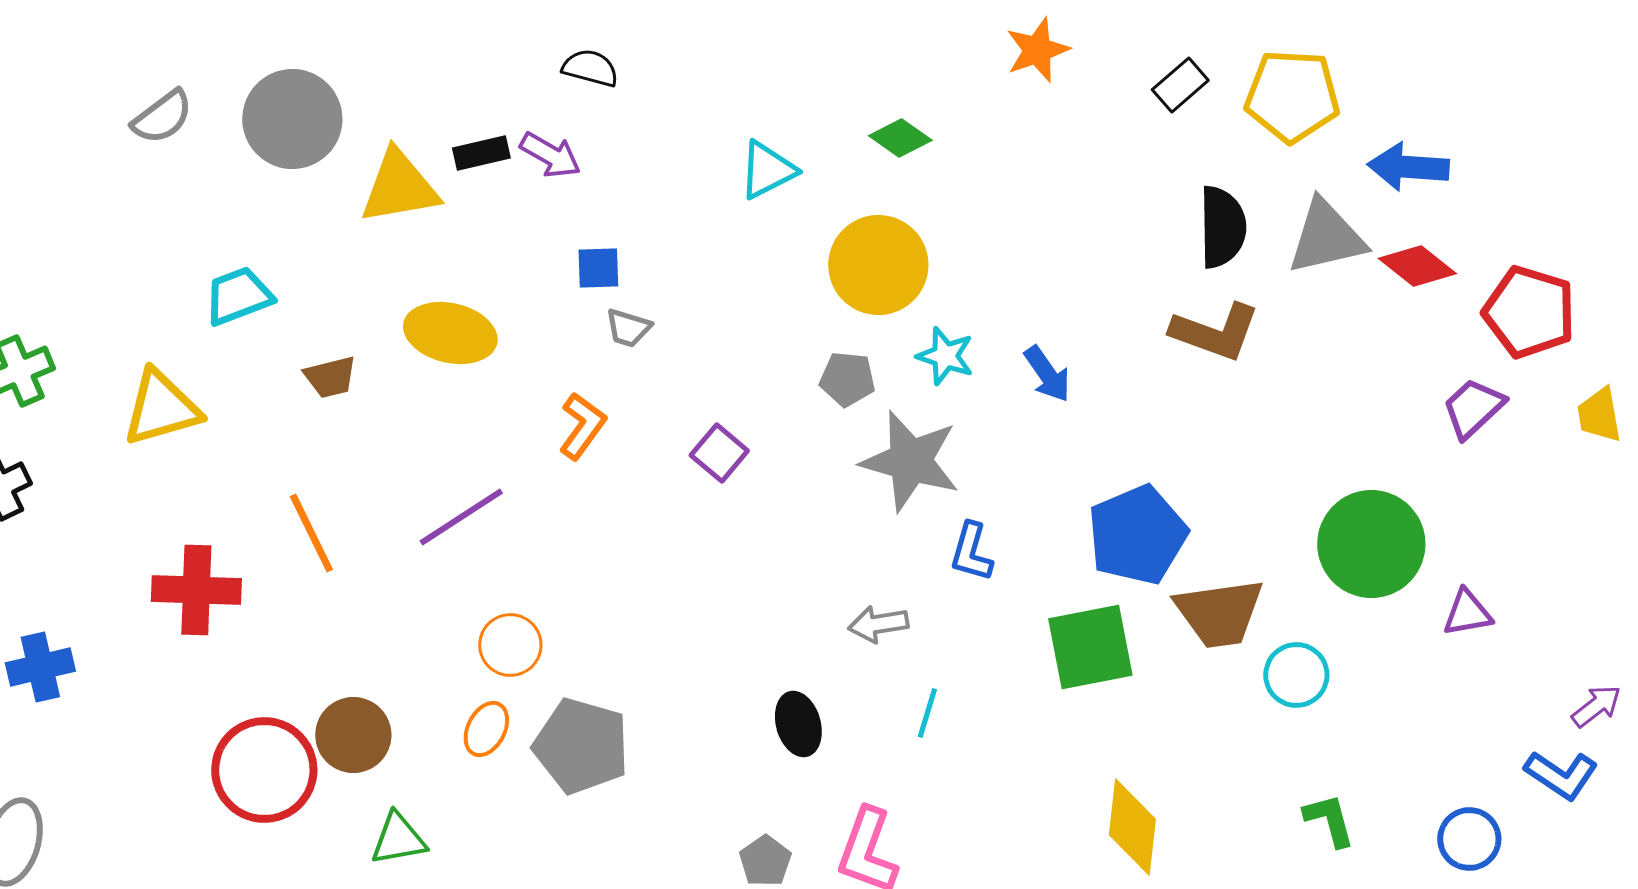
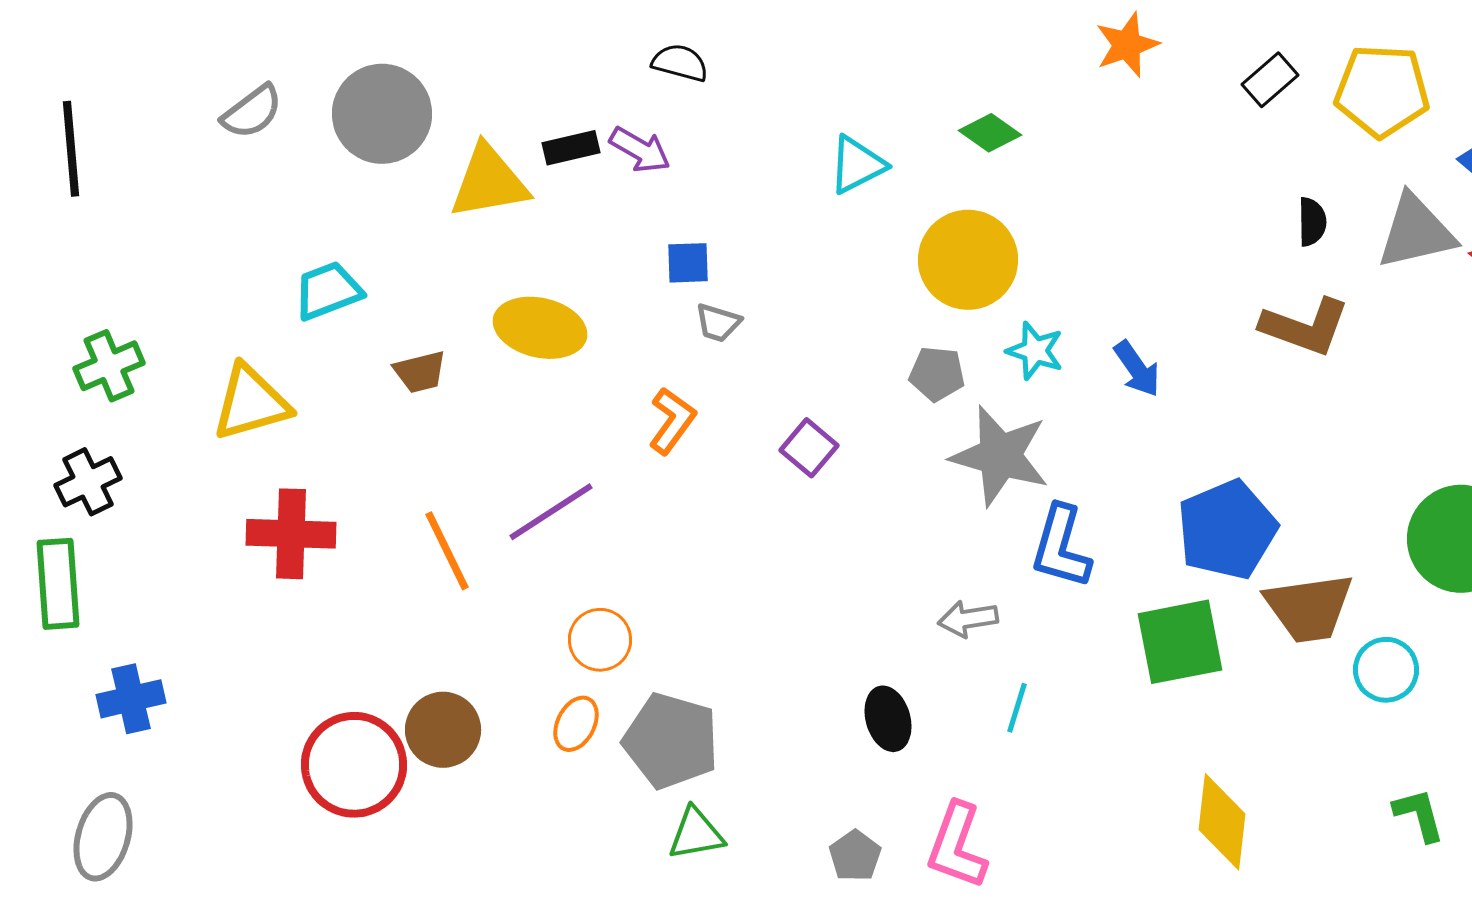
black semicircle: (1222, 227) -> (1312, 222), size x0.6
orange line: (311, 533) -> (447, 551), moved
blue L-shape: (971, 552) -> (1061, 547), size x1.4
red cross: (196, 590) -> (291, 534), moved
blue cross: (40, 667) -> (131, 699), moved
green triangle: (398, 839) -> (696, 834), moved

